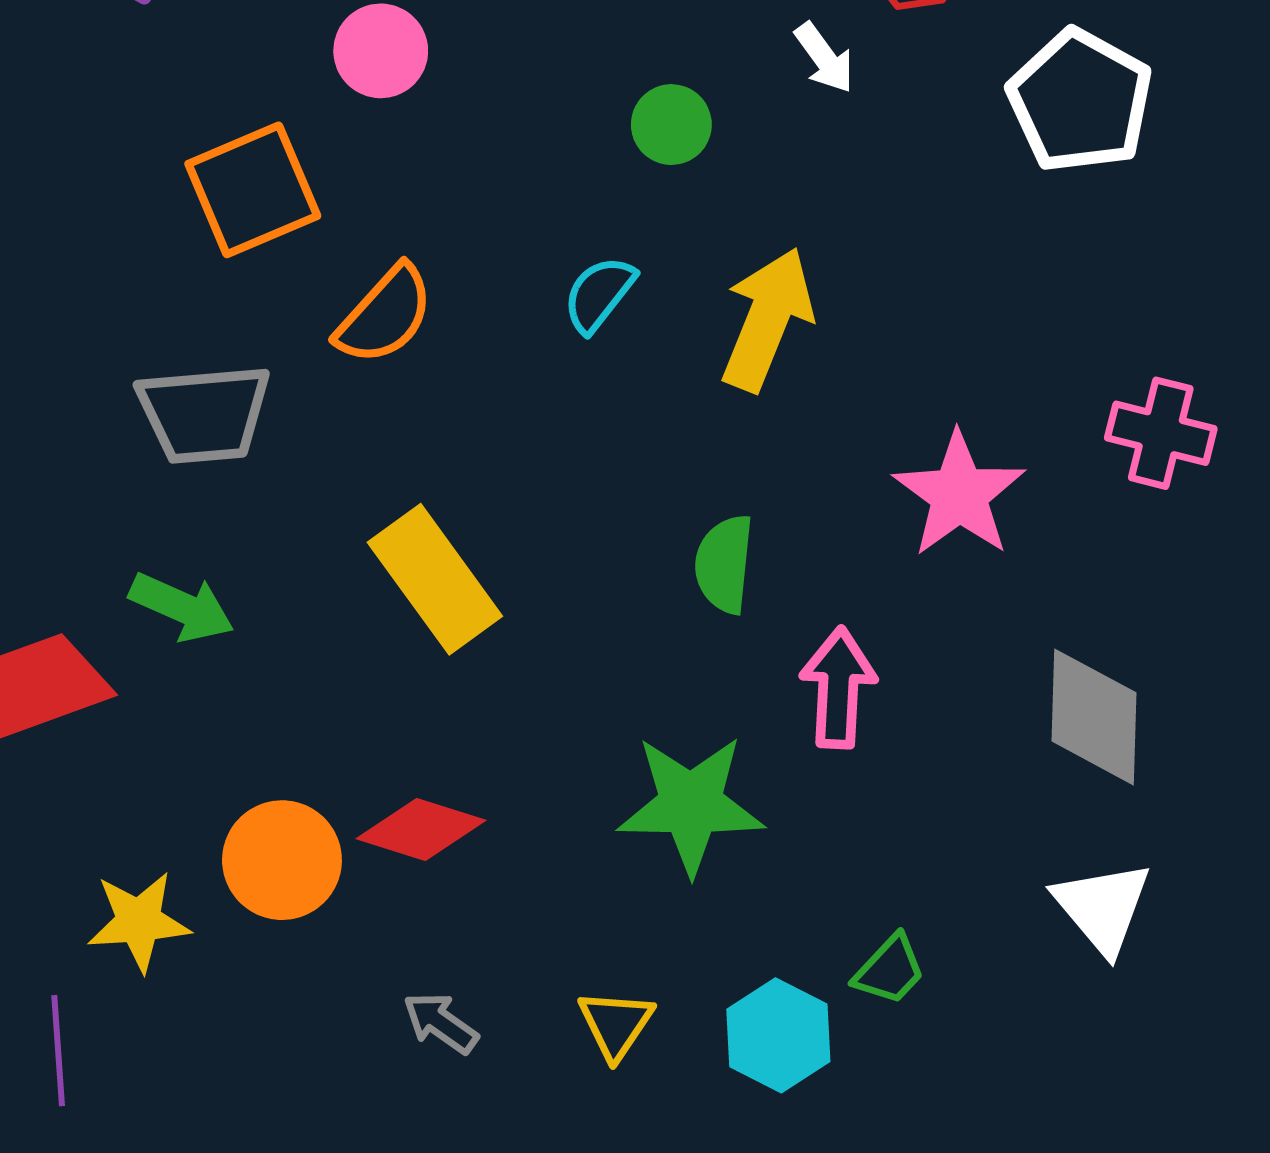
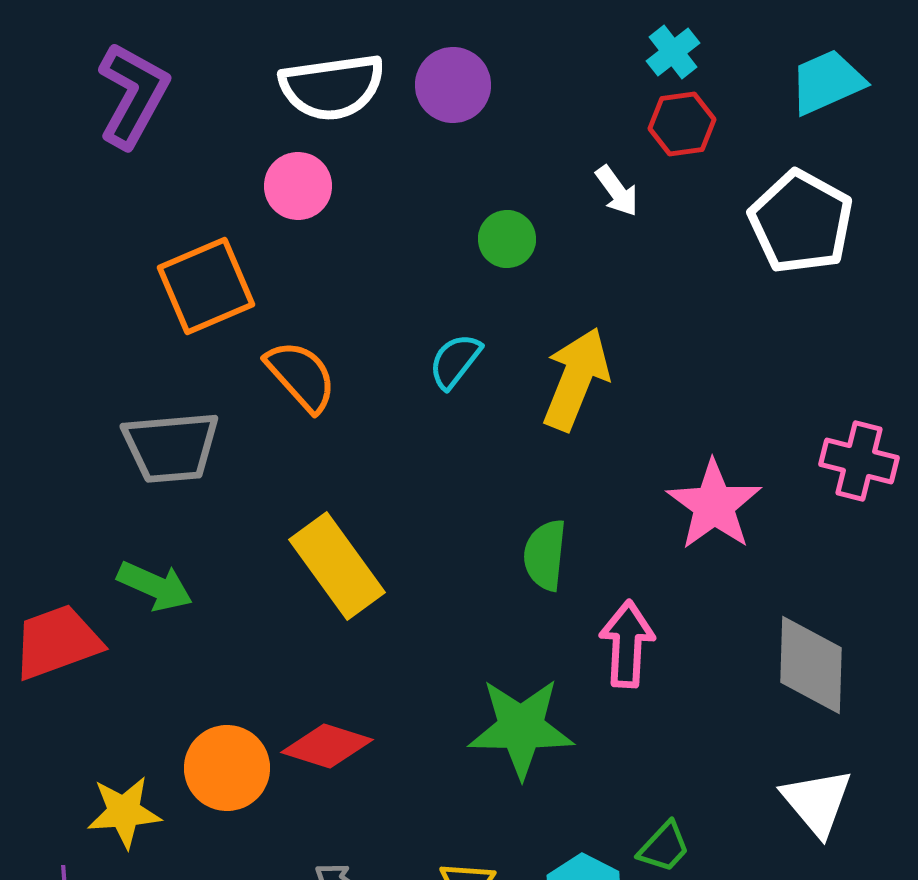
orange semicircle: (385, 315) -> (301, 376), turned -84

